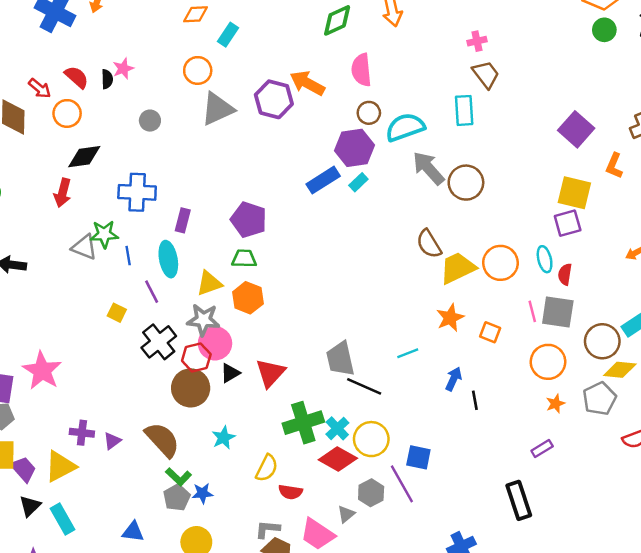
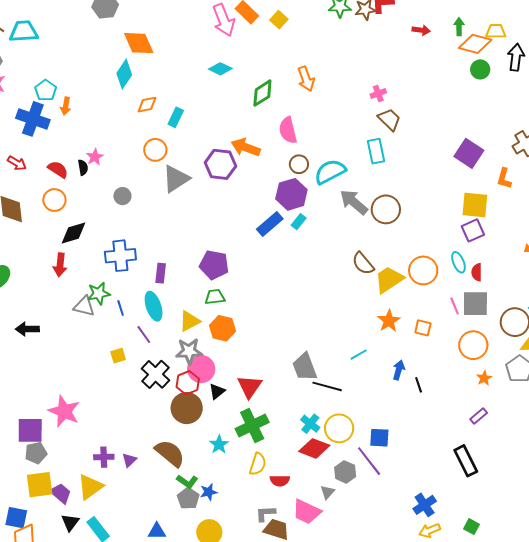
red arrow: (40, 88) -> (17, 163), moved
yellow square: (117, 313) -> (118, 356), turned -35
green cross: (303, 423) -> (252, 425), moved

